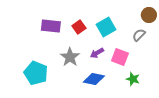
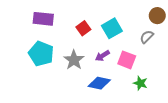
purple rectangle: (51, 26) -> (43, 19), moved
cyan pentagon: (36, 73) -> (41, 54), moved

